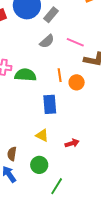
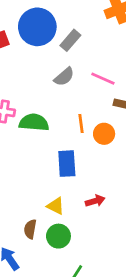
red arrow: (72, 143) -> (95, 201), moved
brown semicircle: (12, 154) -> (30, 229), moved
green circle: (39, 165) -> (58, 236), moved

